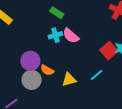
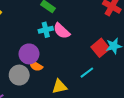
purple circle: (30, 61) -> (29, 54), moved
yellow triangle: (69, 80) -> (59, 87), moved

